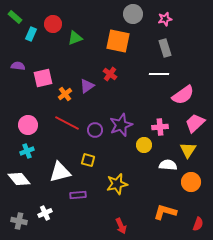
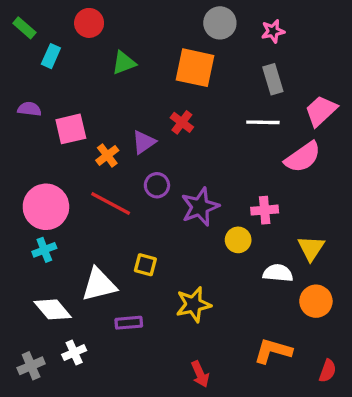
red circle: (53, 24) -> (89, 23), moved
pink trapezoid: (195, 123) -> (321, 111), moved
pink circle: (28, 125) -> (46, 207), size x1.4
purple circle: (95, 130) -> (157, 185), moved
white diamond: (19, 179) -> (53, 309), moved
gray cross: (19, 221) -> (31, 366), turned -35

